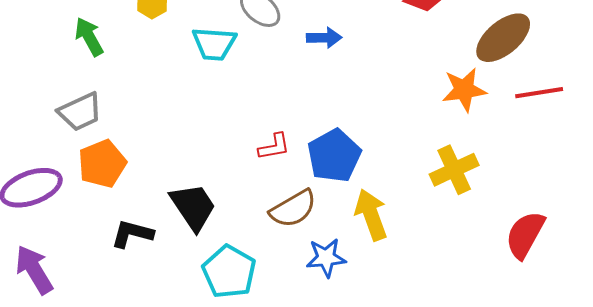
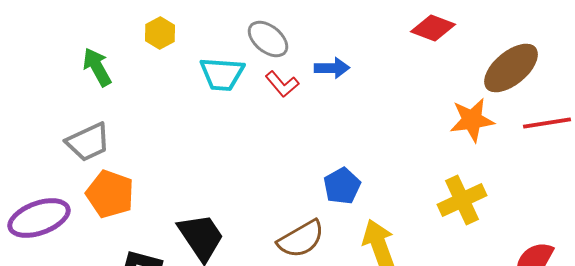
red L-shape: (274, 147) -> (282, 84), moved, turned 60
blue pentagon: (334, 156) -> (342, 186), size x0.7
orange pentagon: (102, 164) -> (110, 194), turned -30

